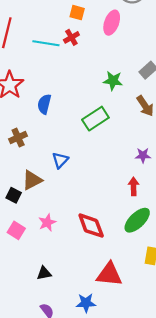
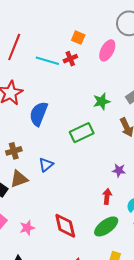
green star: (113, 81) -> (102, 101), turned -30
blue semicircle: (44, 104) -> (39, 114), size x1.4
brown cross: (18, 137) -> (14, 151), moved
pink star: (47, 223) -> (27, 228), moved

